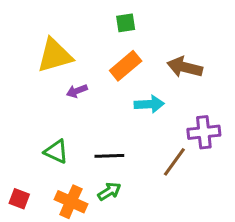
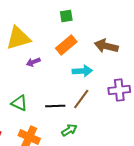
brown line: (174, 162) -> (81, 99), moved
green arrow: (109, 191) -> (69, 130), moved

